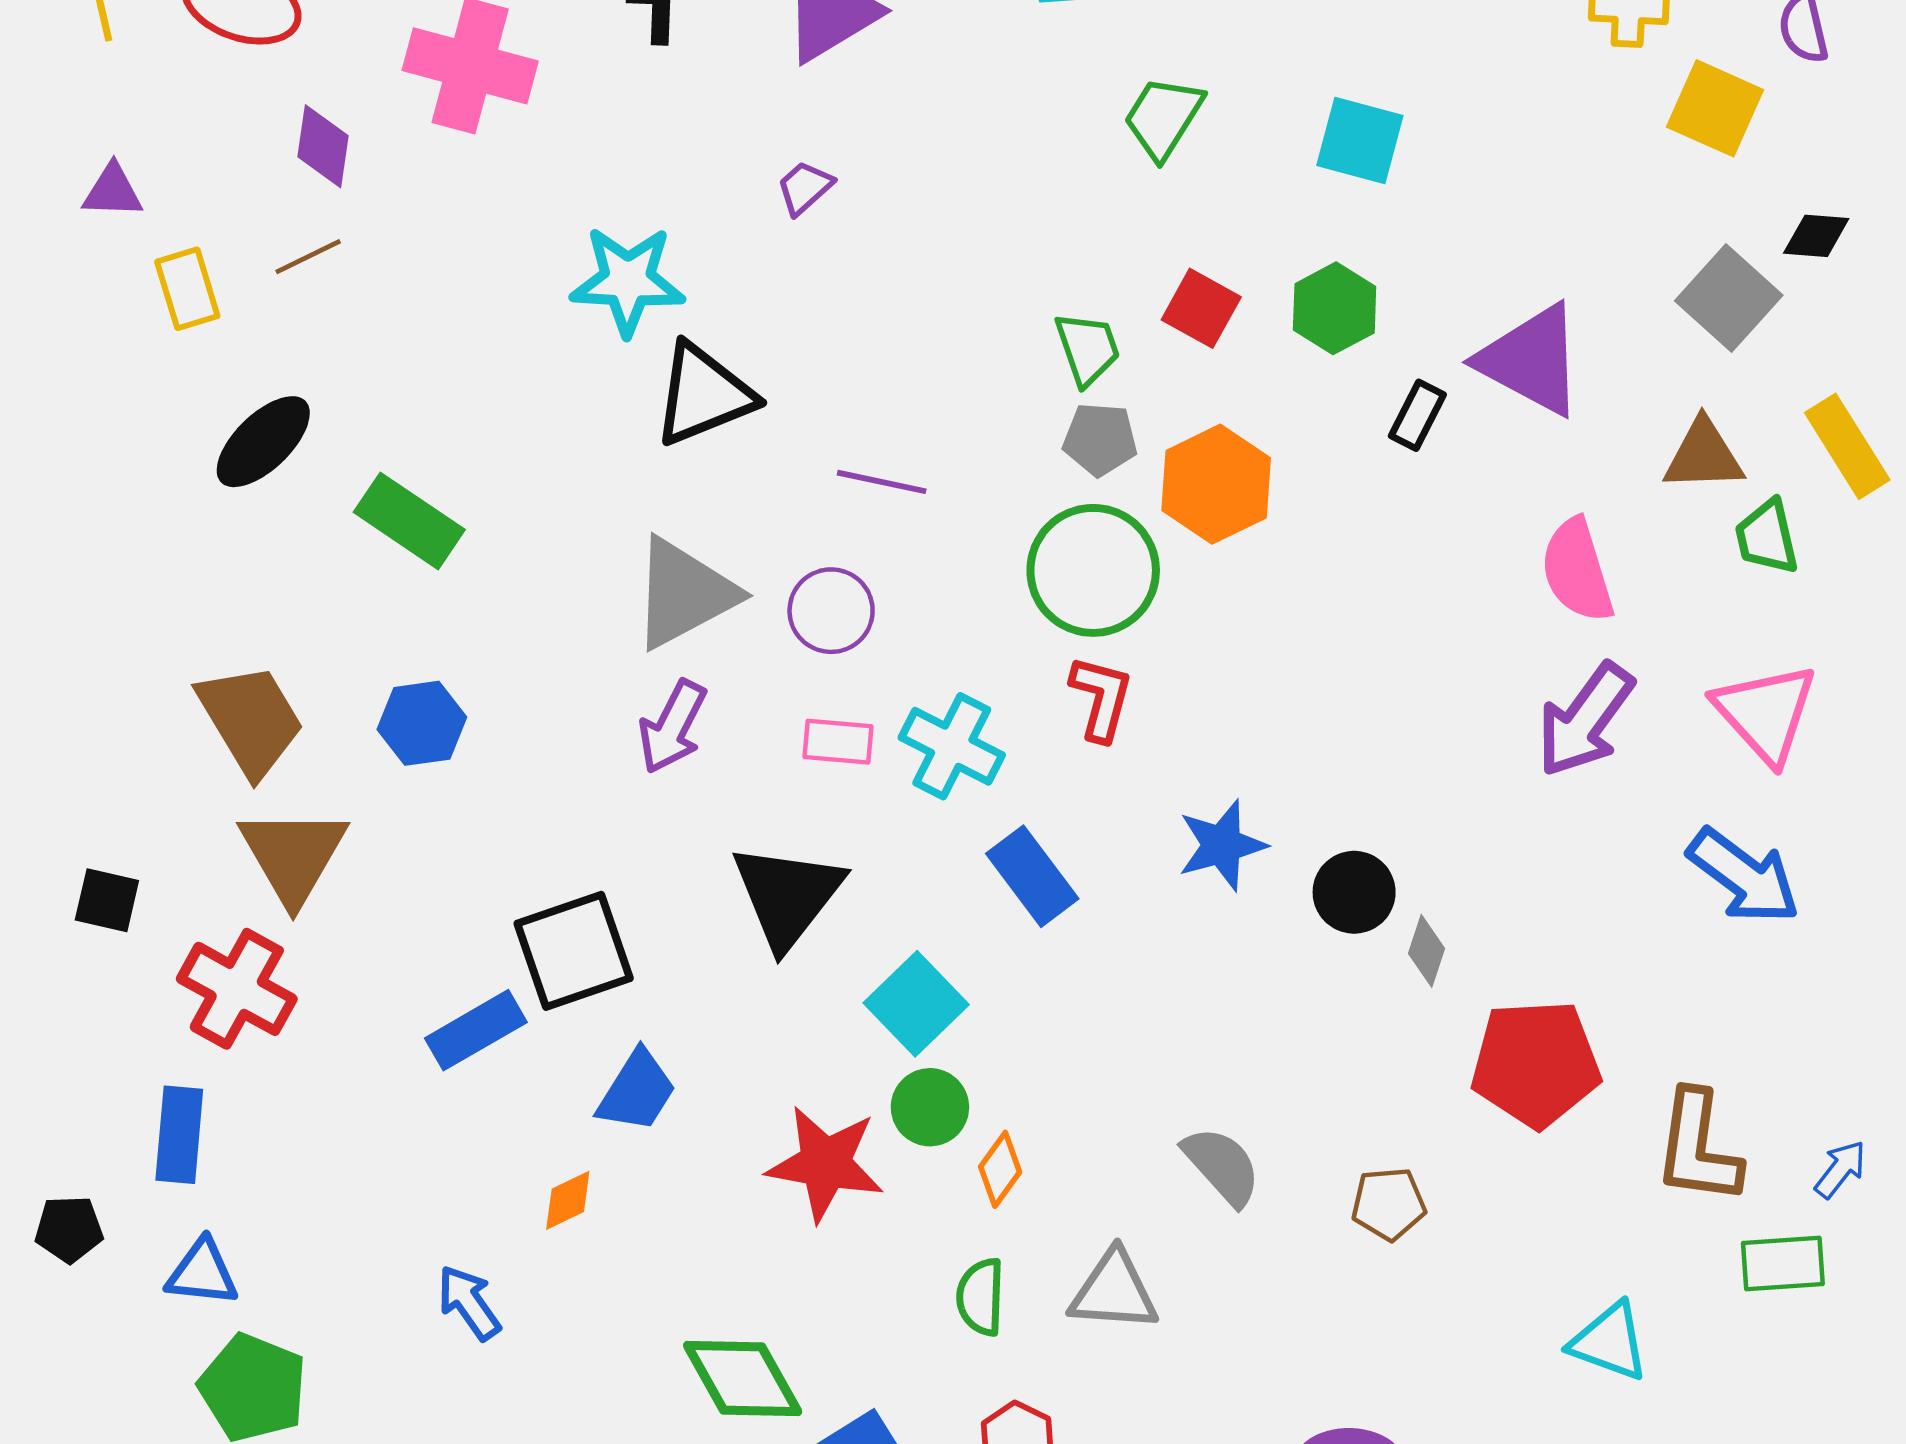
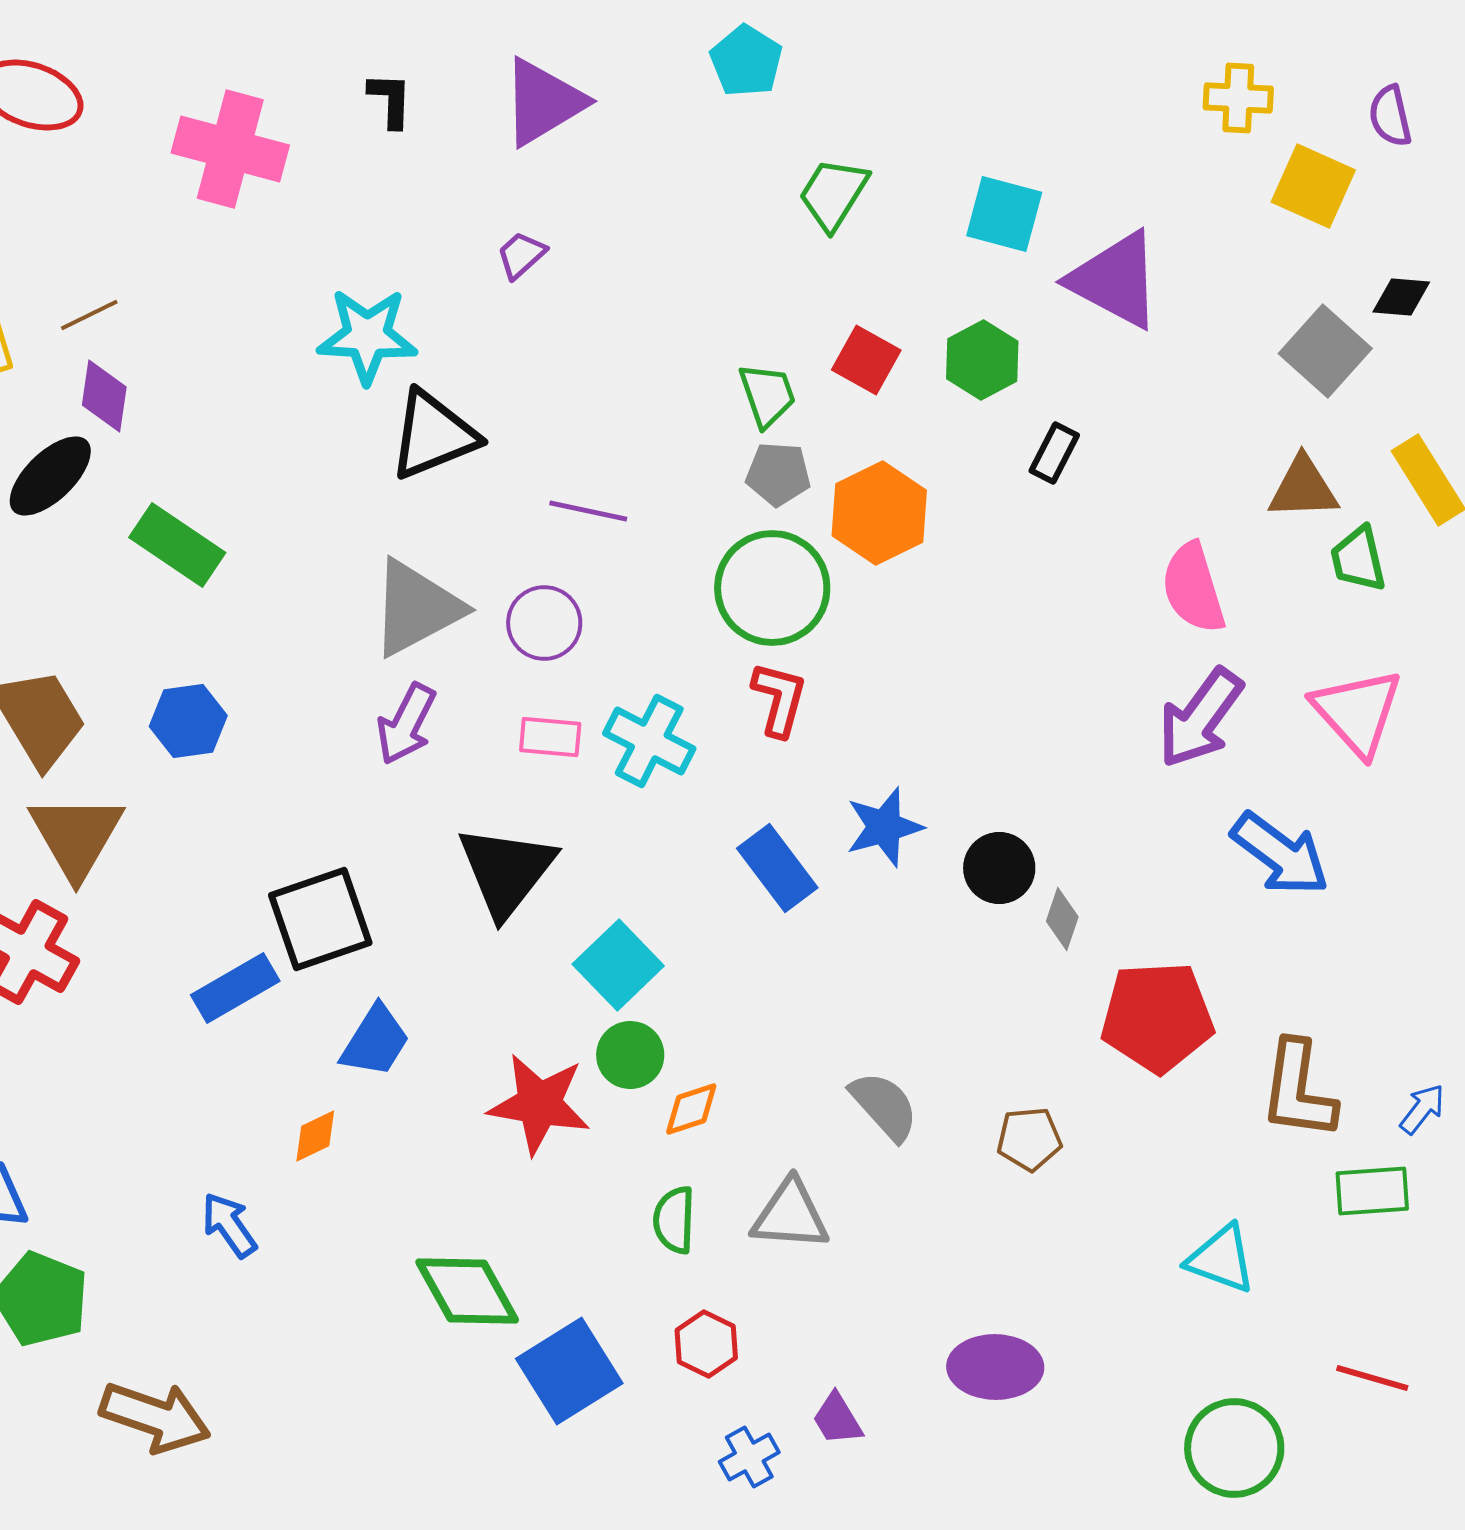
purple diamond: (323, 146) -> (104, 396), moved
purple triangle: (1531, 360) -> (1115, 280), moved
blue rectangle: (1032, 876) -> (777, 868), moved
blue arrow: (1744, 876) -> (1280, 854), moved
orange diamond: (1000, 1169) -> (691, 1109), turned 36

